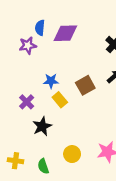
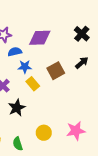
blue semicircle: (40, 28) -> (15, 52), moved, turned 72
purple diamond: (65, 33) -> (40, 38), moved

